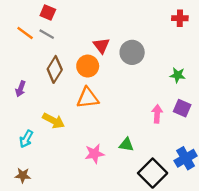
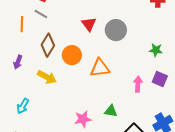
orange line: (25, 33) -> (22, 24), moved, turned 56
orange circle: (88, 66) -> (72, 55), moved
orange triangle: (88, 98) -> (100, 68), moved
yellow arrow: (54, 121) -> (47, 77), moved

